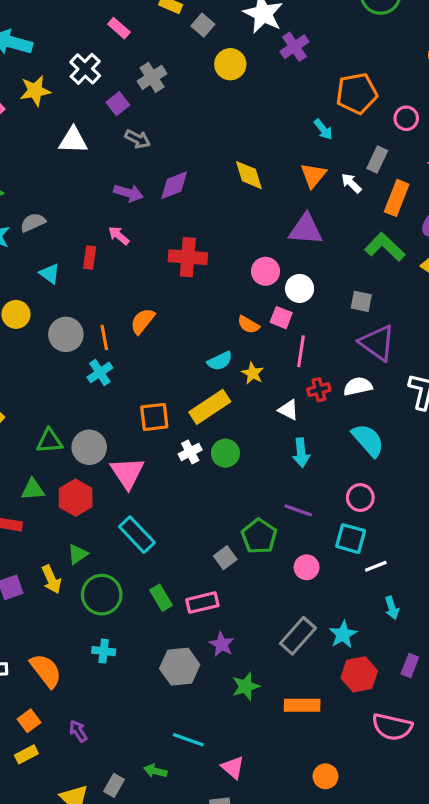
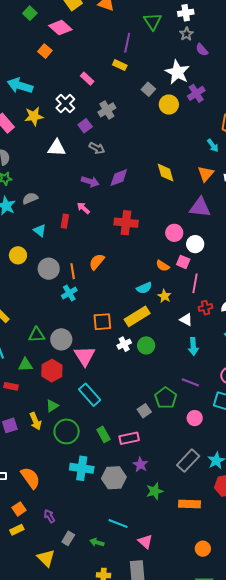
gray square: (203, 25) -> (148, 89), moved
yellow circle: (230, 64) -> (169, 105), moved
cyan cross: (104, 651) -> (82, 468), moved, size x1.6
gray rectangle: (114, 785) -> (68, 538), moved

